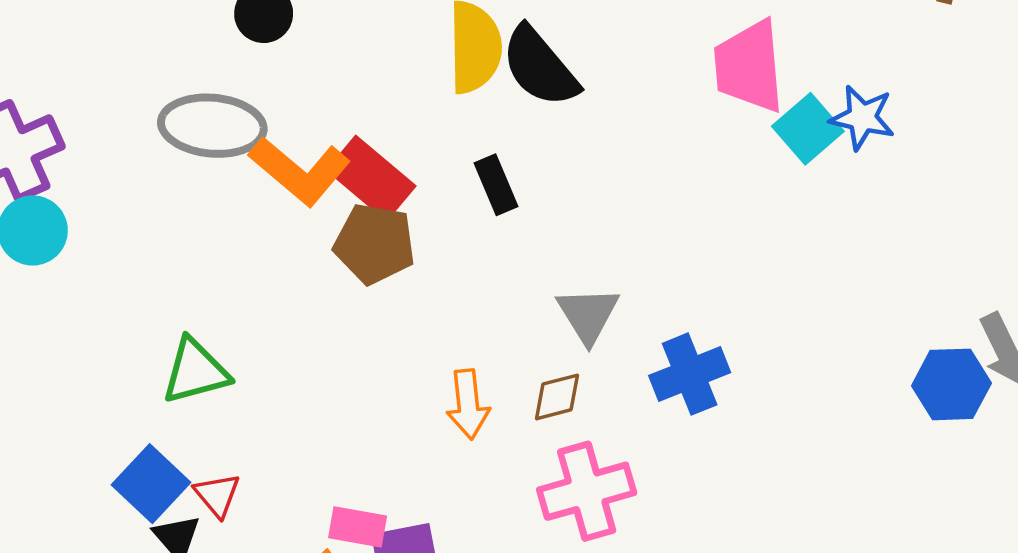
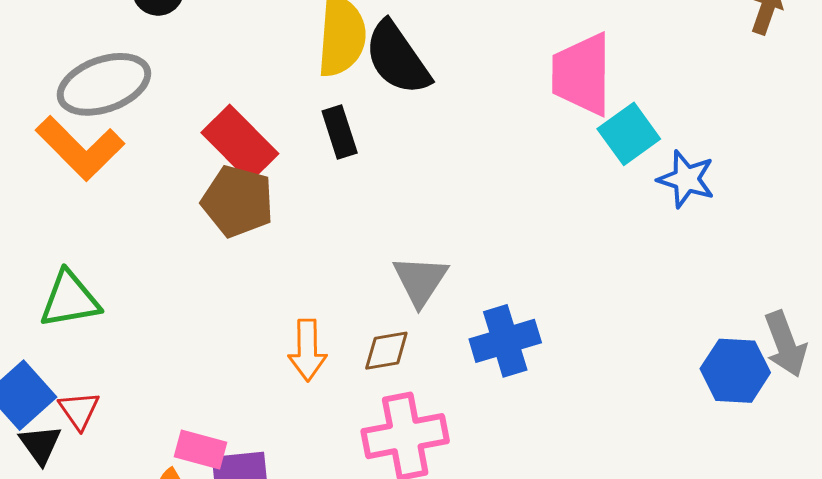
blue star: (862, 118) -> (686, 179), moved
gray ellipse: (212, 126) -> (104, 84), turned -30
orange L-shape: (300, 171) -> (80, 148), moved
black rectangle: (496, 185) -> (340, 132), moved

